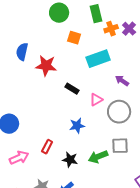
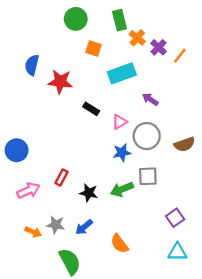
orange cross: (111, 29) -> (137, 38), turned -32
purple cross: (129, 29) -> (159, 47), moved
blue star: (77, 126) -> (122, 153), moved

